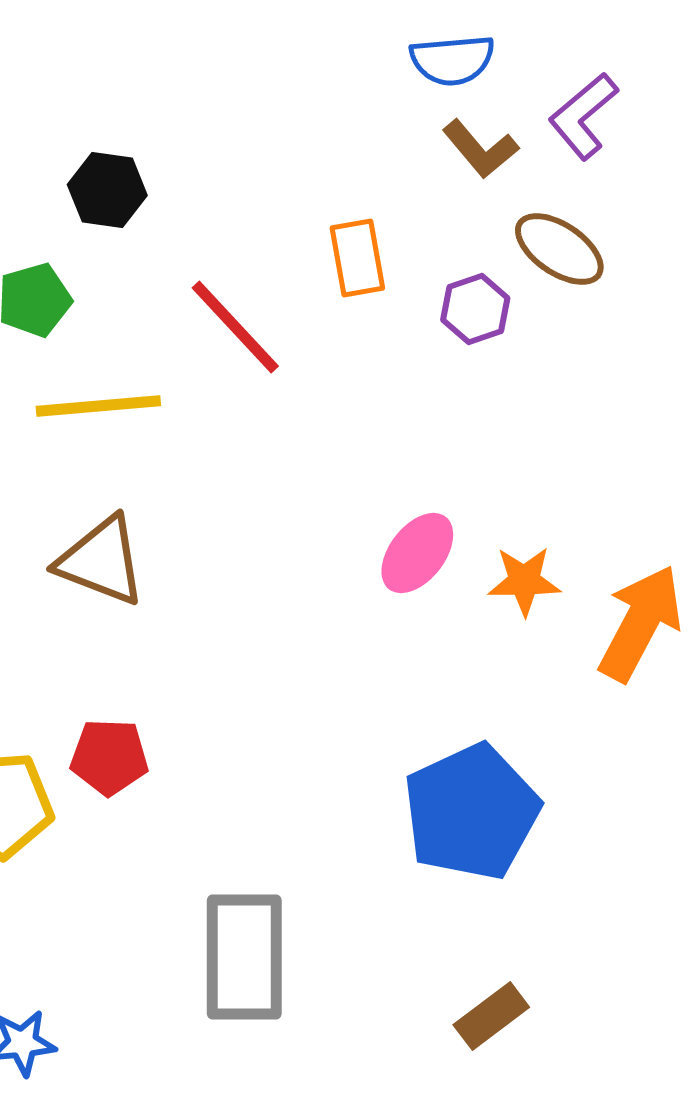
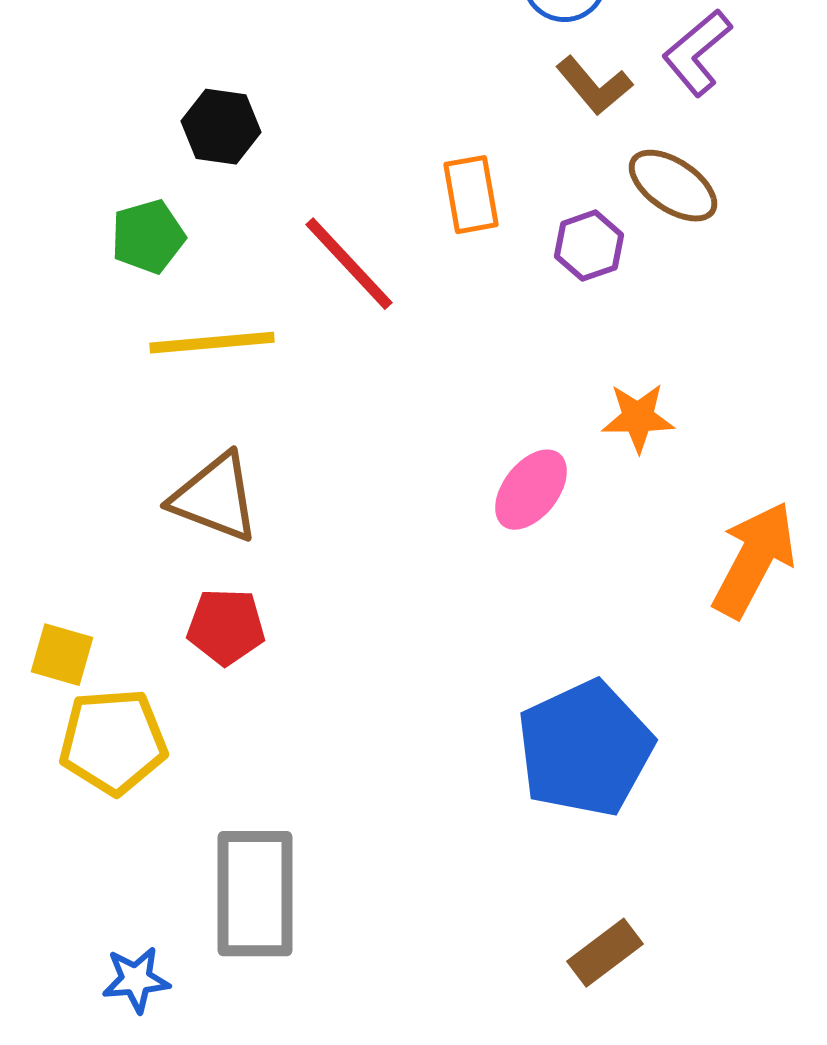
orange star: (524, 581) -> (638, 418), moved
red pentagon: (109, 757) -> (226, 627), moved
gray rectangle: (244, 957) -> (255, 894), moved

